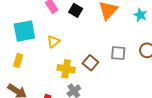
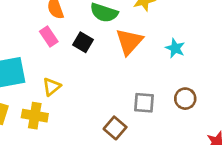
brown square: (90, 63) -> (115, 128), moved
yellow cross: (66, 69) -> (35, 116), moved

